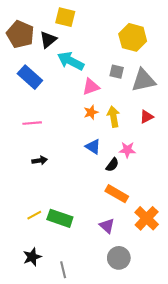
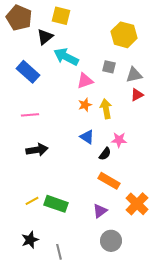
brown pentagon: (20, 34) -> (19, 18), moved
gray triangle: (143, 80) -> (134, 75), size x0.7
red triangle: (147, 117) -> (137, 95), moved
black arrow: (40, 161) -> (37, 150), size x1.5
purple triangle: (107, 226) -> (100, 211), turned 42

